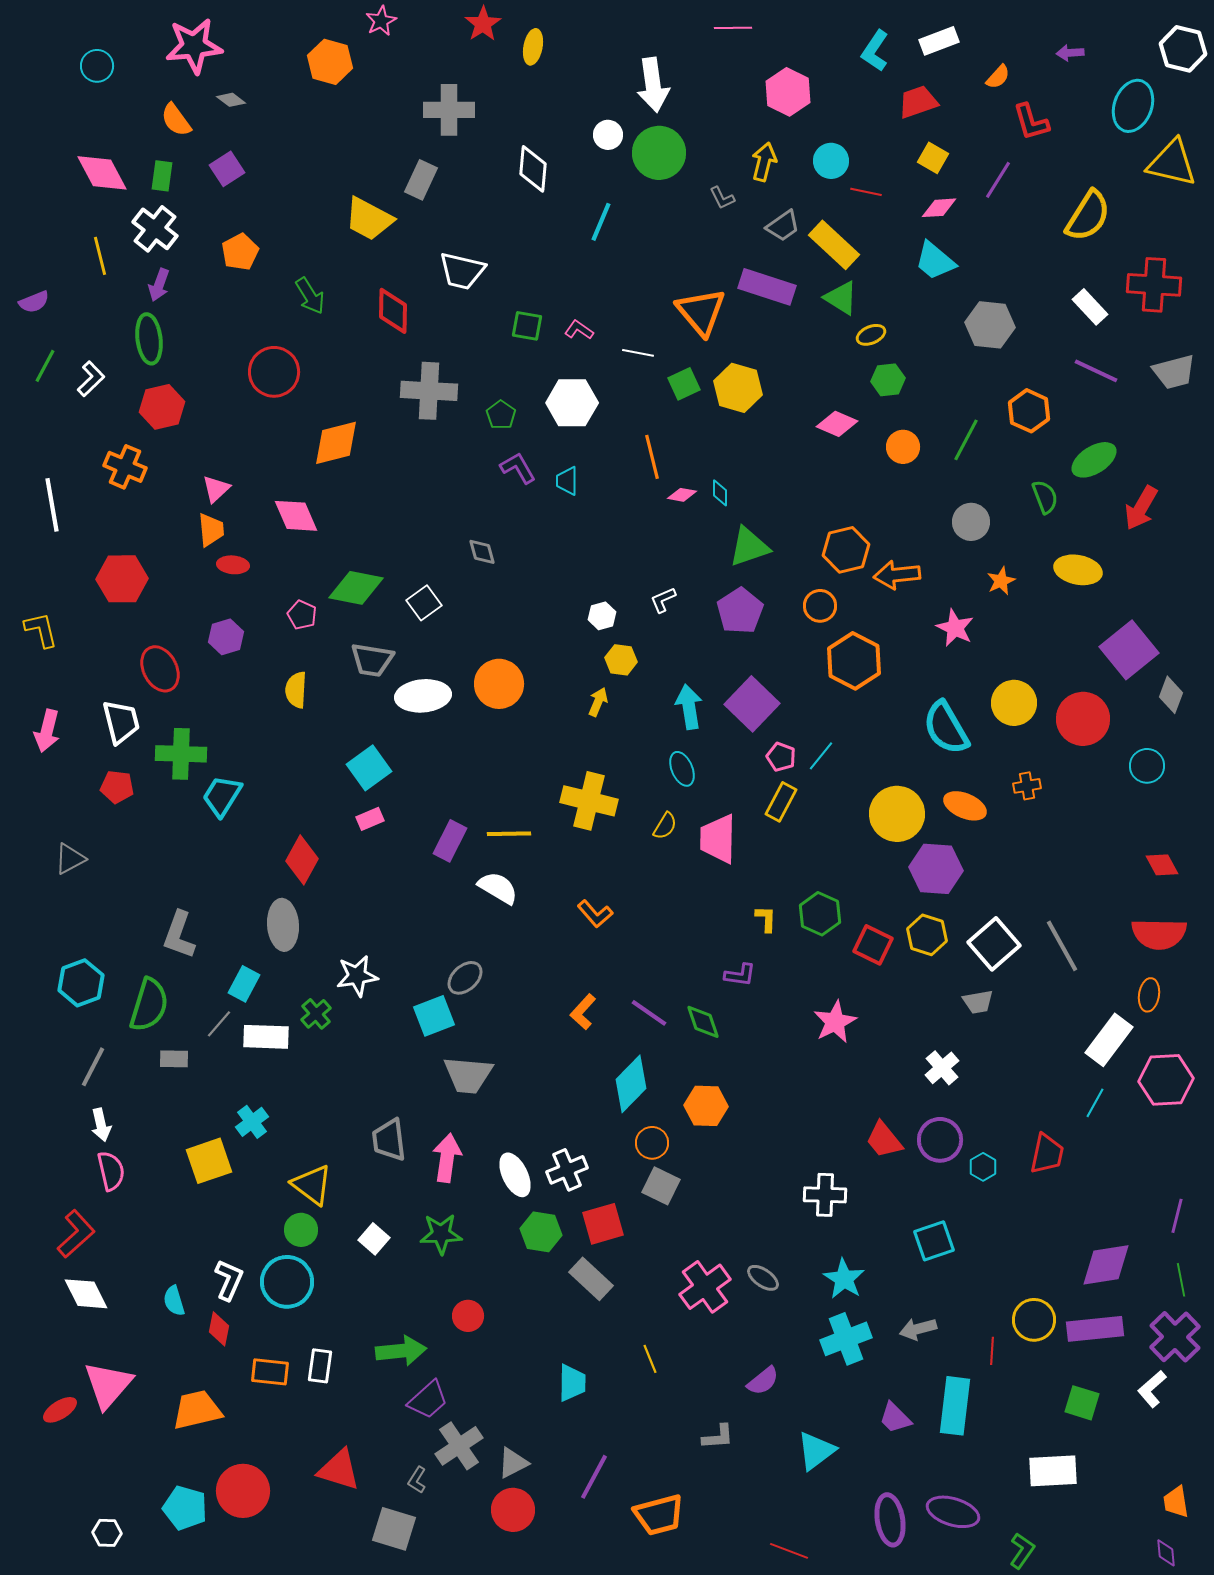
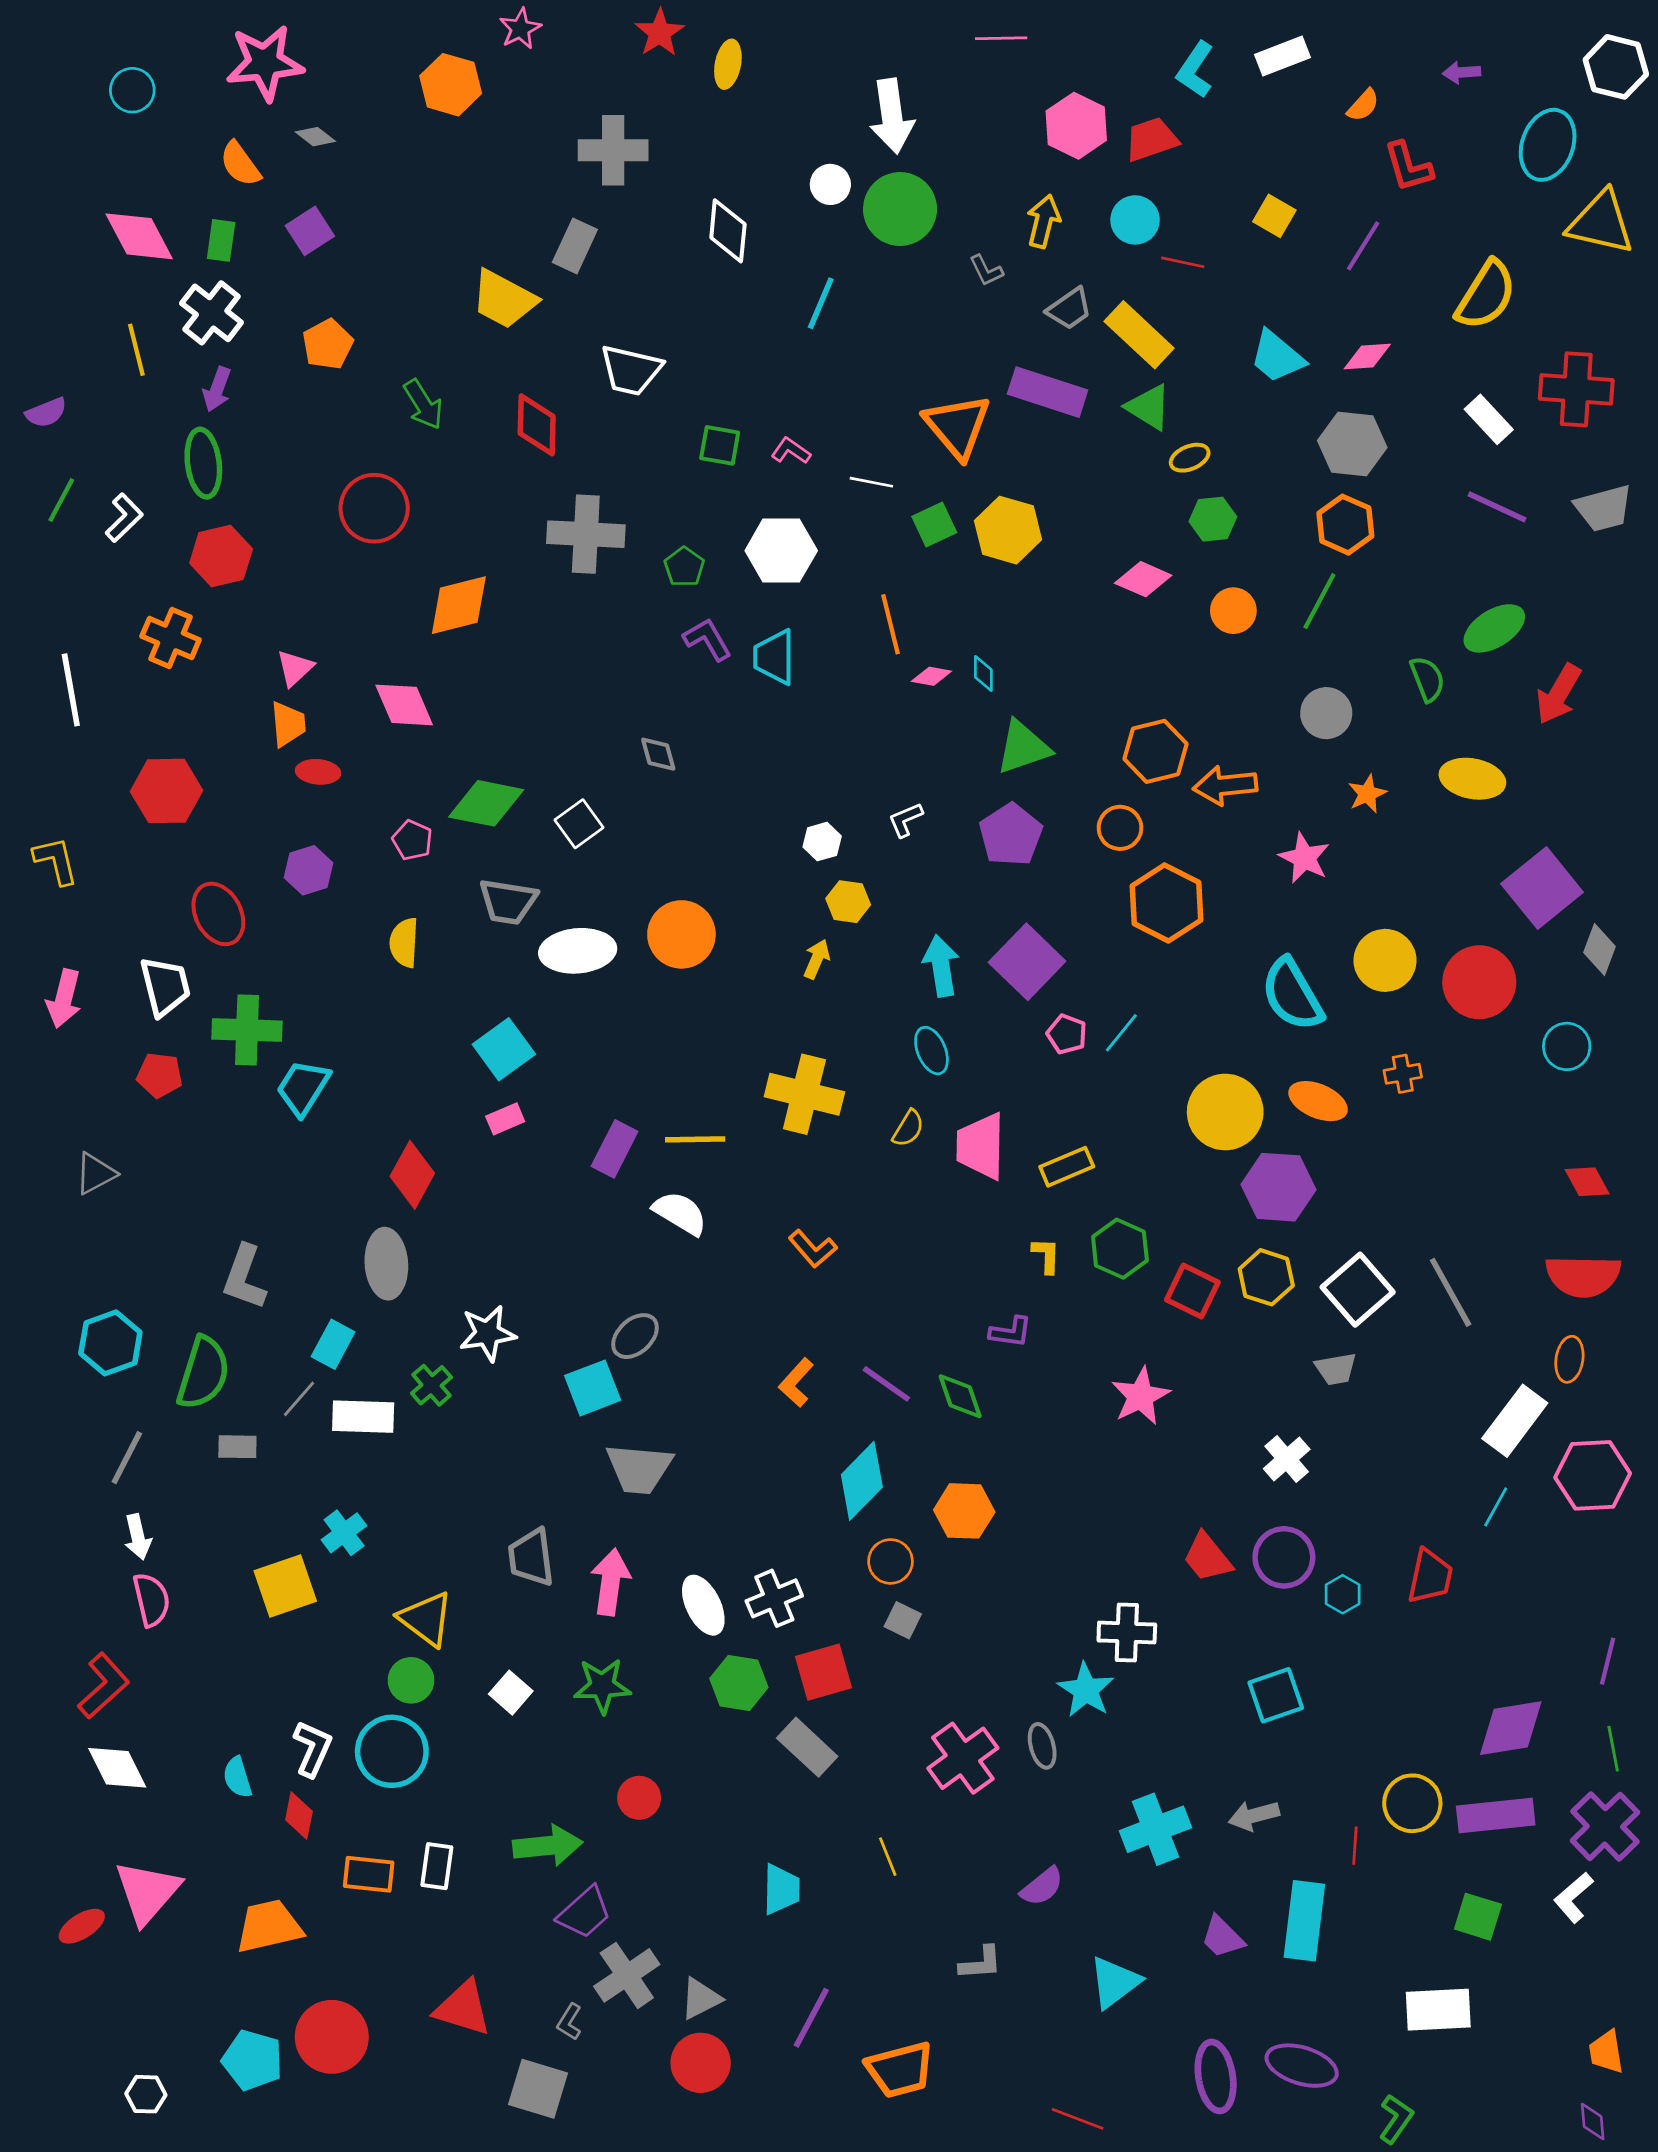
red trapezoid: (918, 102) -> (1151, 139), moved
pink diamond: (939, 208) -> (1367, 357), moved
orange hexagon: (1029, 411) -> (1345, 525), moved
cyan trapezoid: (567, 481) -> (774, 657), size x1.4
yellow rectangle: (781, 802) -> (1067, 1167), moved, turned 39
gray square: (661, 1186) -> (903, 1620), size x0.7
gray ellipse: (763, 1278) -> (1042, 1746), turned 40
cyan star: (844, 1279) -> (1086, 1690), moved

